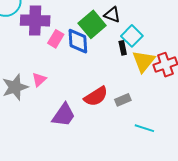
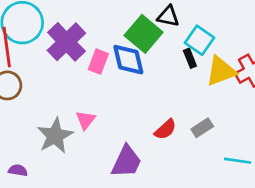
purple cross: (35, 20) -> (66, 42), turned -36
yellow triangle: (143, 61) -> (221, 71), turned 40
red semicircle: (96, 96) -> (165, 129), size x0.7

